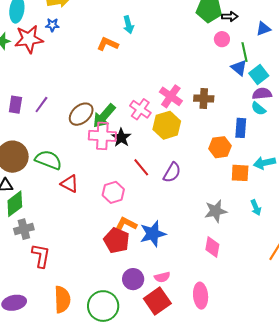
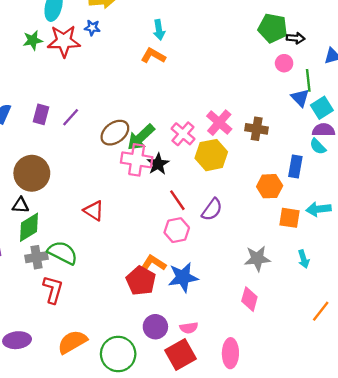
cyan arrow: (128, 25) -> (159, 30), moved
green semicircle: (48, 160) -> (63, 253), moved
pink hexagon: (113, 192) -> (177, 230), moved
orange semicircle: (62, 300) -> (72, 342), turned -124

